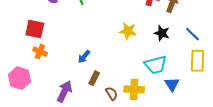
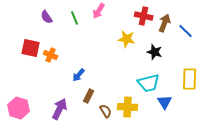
yellow star: (128, 31) -> (127, 39), moved
blue line: (192, 34) -> (186, 31), moved
orange cross: (40, 52) -> (51, 55), moved
pink hexagon: (19, 78) -> (19, 108), moved

